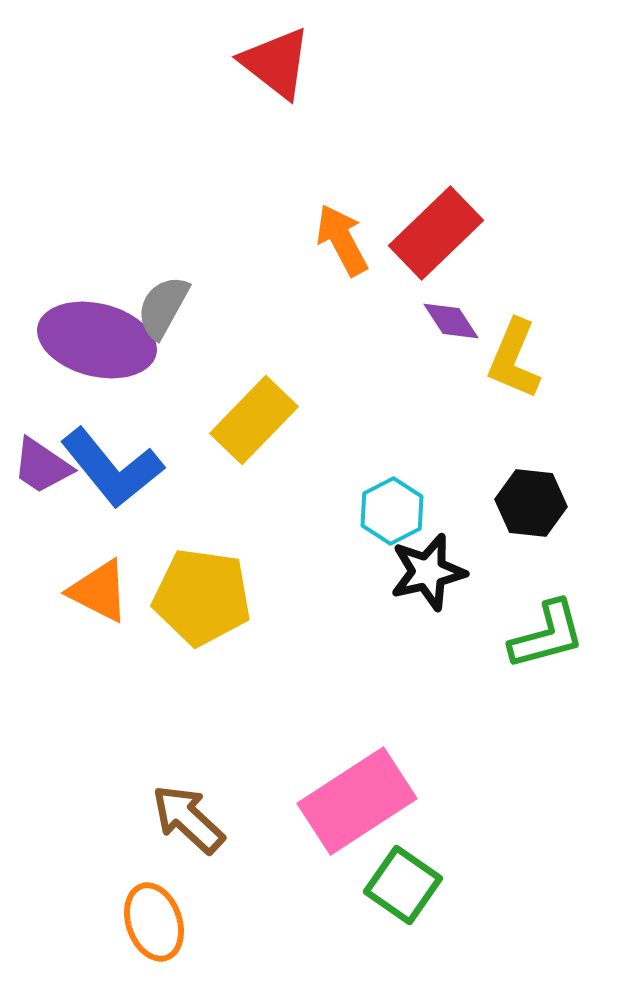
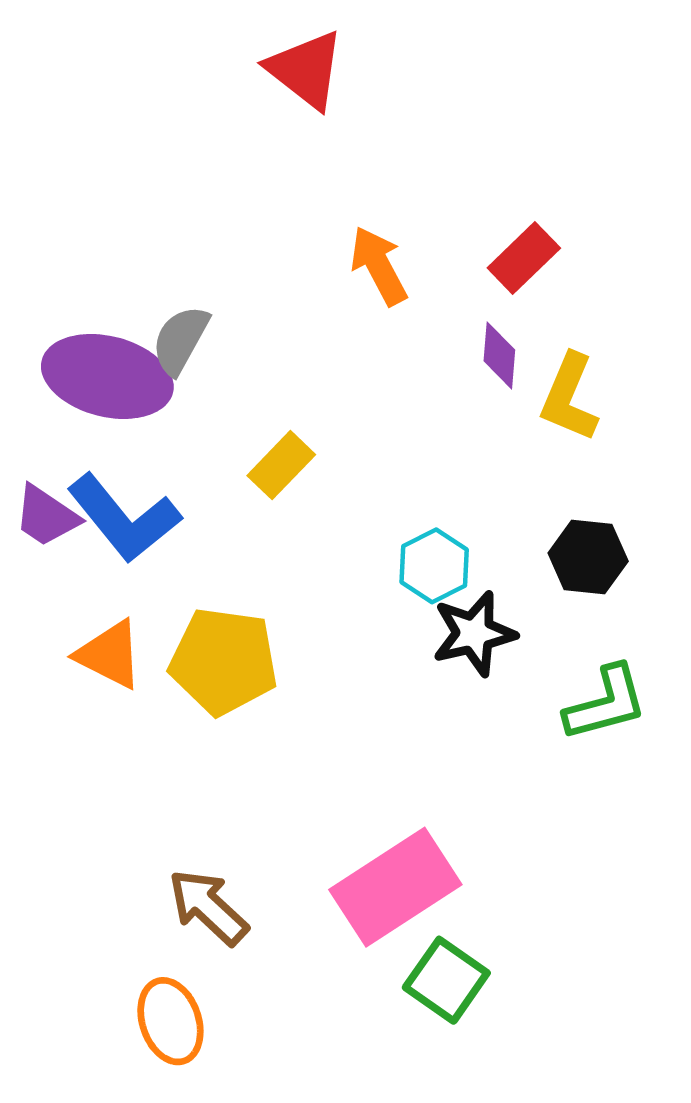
red rectangle: (436, 233) -> (524, 258), moved, size x0.7
purple diamond: (451, 321) -> (499, 355), turned 38
yellow rectangle: (254, 420) -> (281, 465), size x0.7

